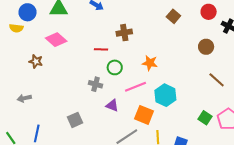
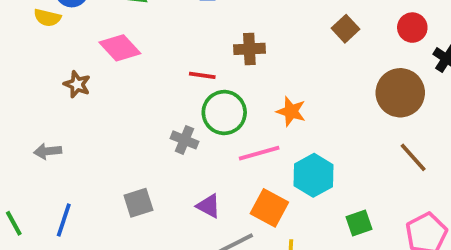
brown circle: (206, 47) -> (400, 93), size x1.6
green circle: (115, 67) -> (224, 112), size x1.5
purple triangle: (112, 105) -> (209, 206), moved
green square: (205, 118) -> (359, 223), moved, turned 32

